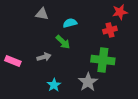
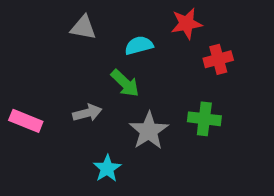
red star: (120, 12) -> (186, 24), moved
green cross: (103, 60) -> (204, 119), size x0.7
gray star: (88, 82) -> (149, 131), moved

